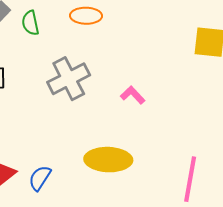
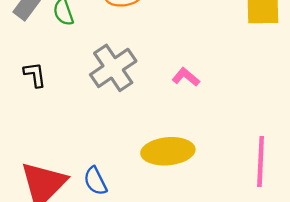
blue semicircle: (40, 178) -> (95, 181), turned -52

